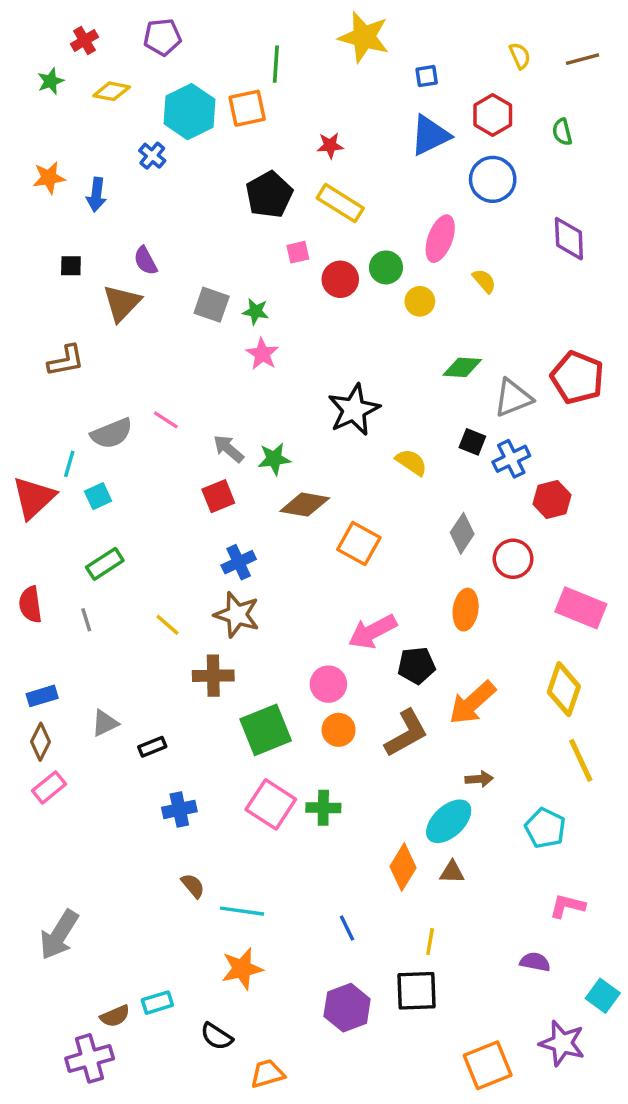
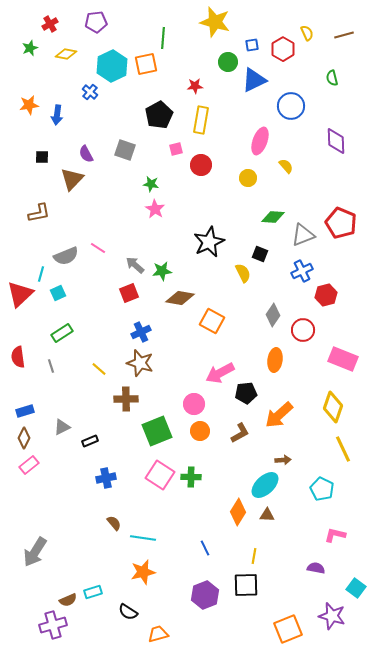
red hexagon: (493, 115) -> (283, 49), moved
yellow rectangle: (340, 203) -> (201, 120), turned 68
green circle: (386, 267) -> (228, 62), moved
gray square: (212, 305) -> (125, 150), moved
black square: (472, 442) -> (260, 254), moved
yellow semicircle: (411, 462) -> (243, 273), turned 30
brown L-shape: (406, 733) -> (240, 433), size x0.7

